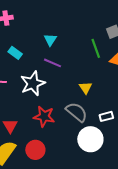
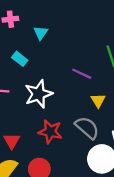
cyan triangle: (50, 40) -> (41, 33), moved
purple line: (52, 63) -> (82, 74), moved

